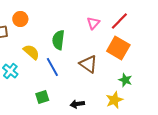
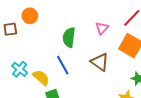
pink triangle: (93, 23) -> (102, 28), moved
yellow semicircle: (31, 52) -> (41, 78), moved

